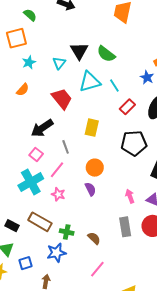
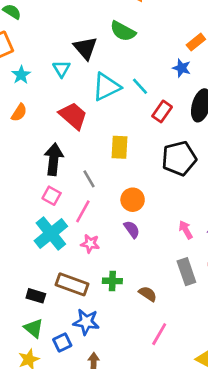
green semicircle: (106, 54) -> (123, 31), moved
black arrow: (42, 128) -> (54, 159), turned 140
green cross: (67, 232) -> (112, 281), moved
blue star: (56, 253) -> (86, 322), moved, turned 30

